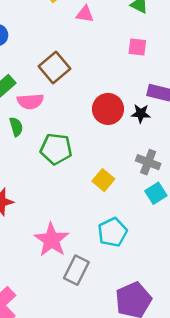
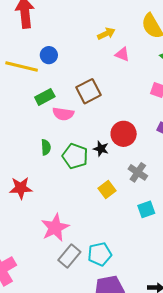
black star: (141, 113) -> (101, 149), moved
green semicircle: (16, 127) -> (46, 147), moved
gray cross: (148, 162) -> (138, 172), moved
cyan pentagon: (112, 232) -> (100, 254), moved

